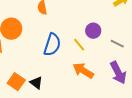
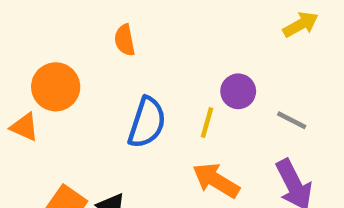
yellow line: (79, 45) -> (207, 122), turned 56

